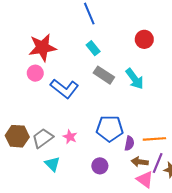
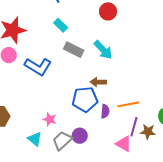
pink star: (70, 137) -> (50, 119), moved
gray trapezoid: (43, 138) -> (62, 141), moved
brown arrow: (140, 162) -> (98, 82), moved

